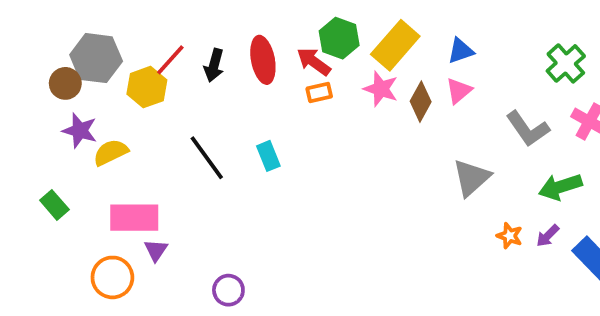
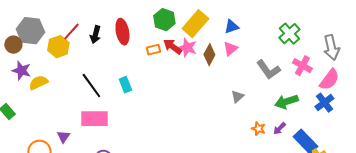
red arrow: (314, 62) -> (172, 47), moved
gray triangle: (471, 178) -> (237, 97), size x0.6
pink rectangle: (134, 218) -> (94, 119), moved

